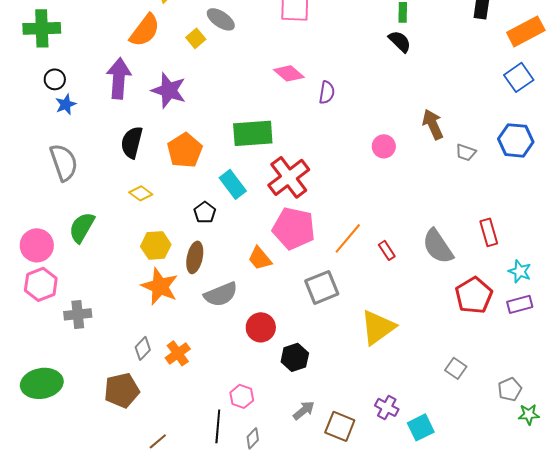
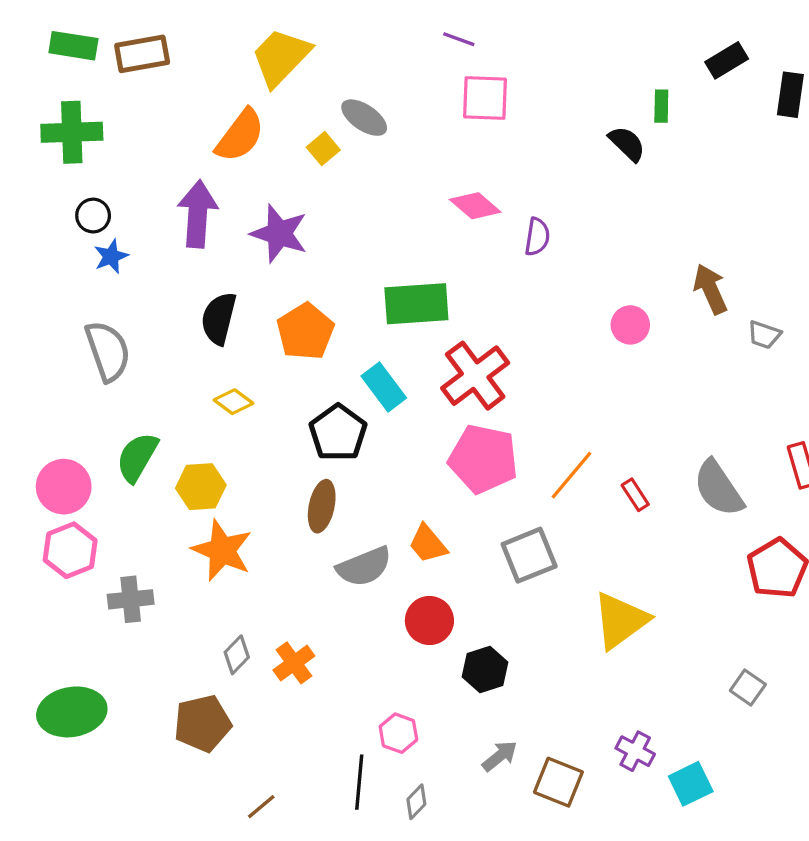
black semicircle: (400, 41) -> (627, 144), moved
black pentagon: (205, 212) -> (338, 433), size x1.6
yellow hexagon: (156, 245) -> (201, 487), moved
orange trapezoid: (260, 258) -> (428, 544), moved
orange star: (160, 286) -> (222, 550), moved

